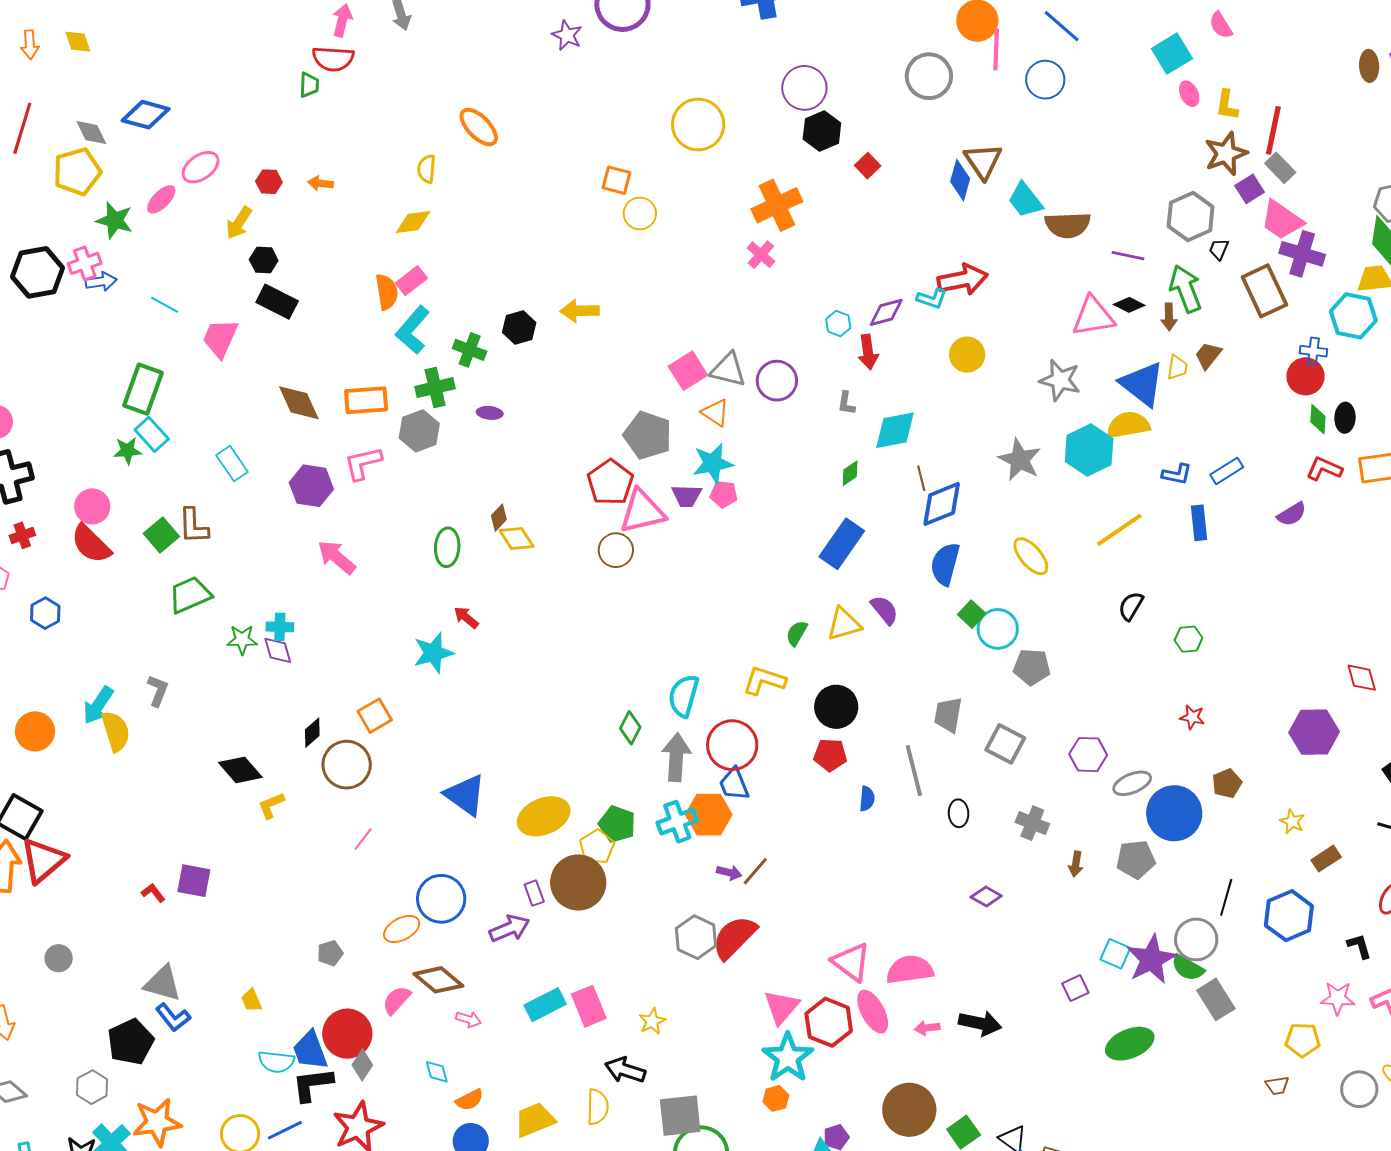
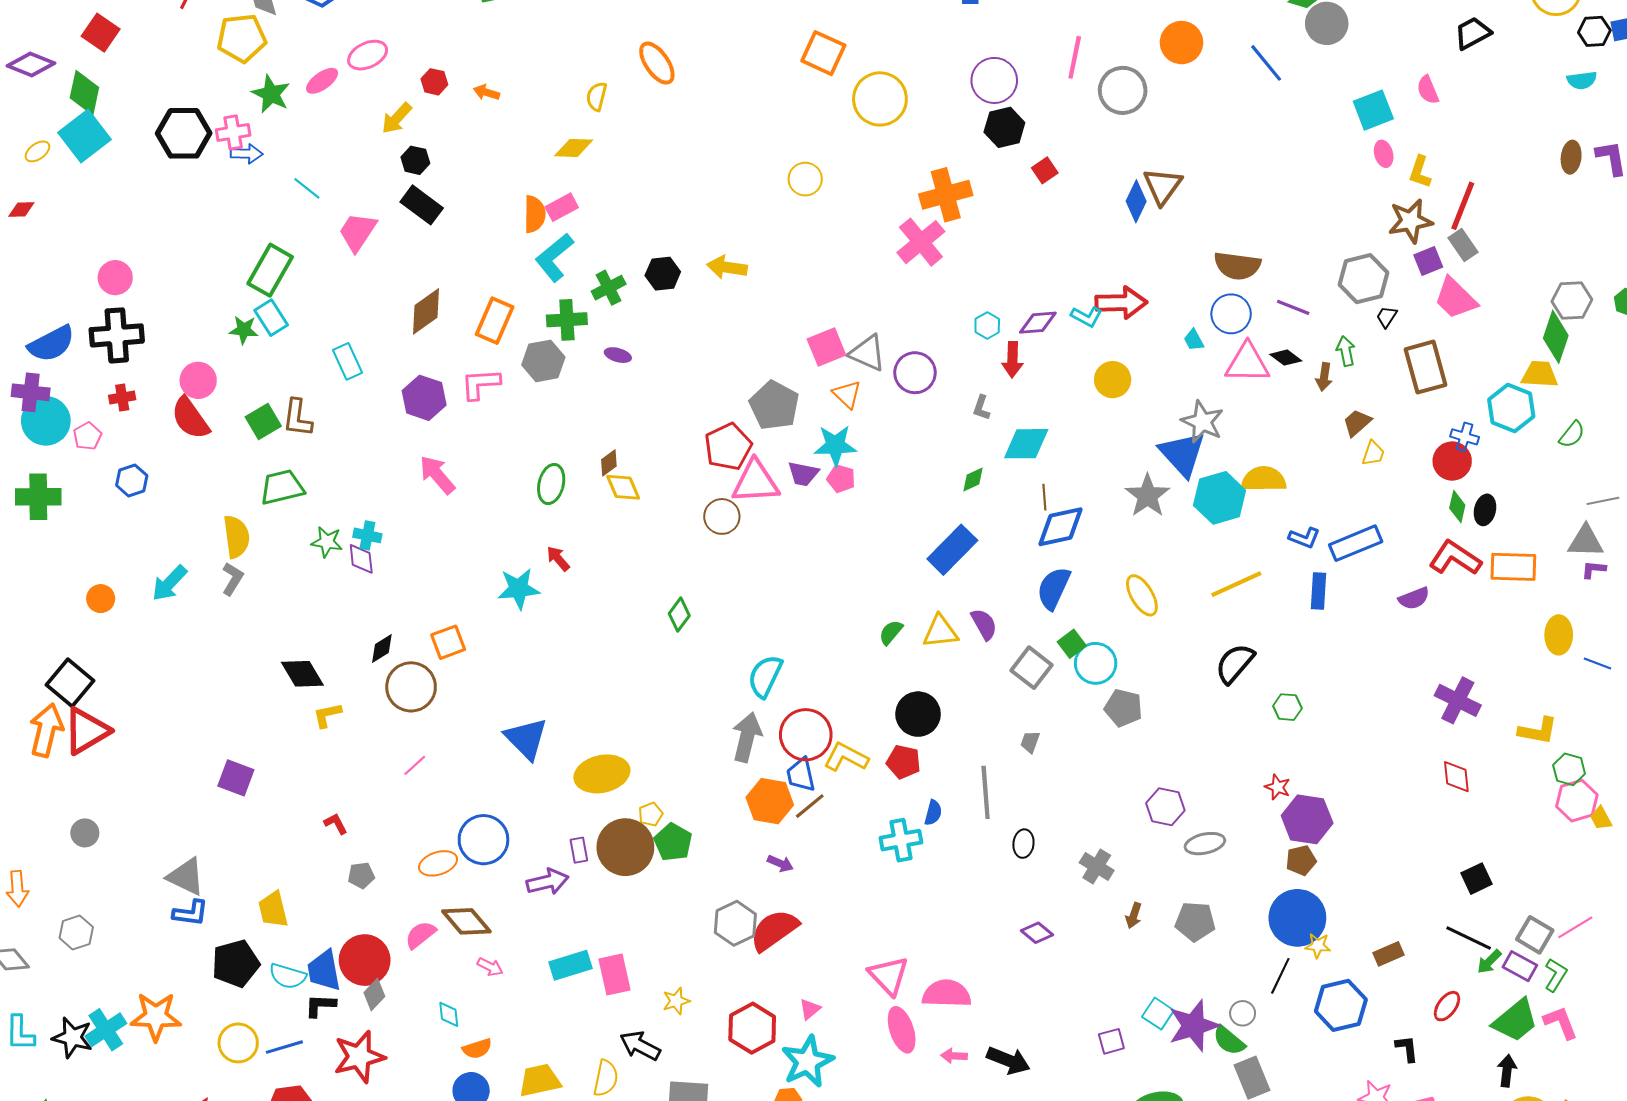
pink line: (996, 50) -> (1075, 57), moved
blue circle: (1045, 80) -> (1231, 314), moved
orange square: (616, 180) -> (823, 53), moved, size x1.4
cyan trapezoid: (1025, 200) -> (1194, 340), moved, size x0.6
purple cross: (1302, 254) -> (1458, 700), moved
pink cross: (761, 255) -> (921, 242), size x1.6
green arrow: (1186, 289) -> (1346, 351), size x0.6
green cross: (470, 350) -> (609, 288), turned 32
yellow trapezoid: (1177, 367) -> (1373, 453), moved
blue triangle: (1142, 384) -> (1182, 454), moved
orange rectangle: (366, 400) -> (495, 321), turned -72
brown diamond: (299, 403) -> (426, 311), turned 69
red L-shape: (1324, 469) -> (1455, 558), size x1.4
blue rectangle: (1227, 471) -> (1356, 543), size x1.5
black semicircle: (1131, 606) -> (1235, 663), size x1.4
yellow L-shape: (764, 681) -> (846, 757), moved
gray trapezoid: (948, 715) -> (1030, 742), size x0.6
green diamond: (630, 728) -> (679, 615), moved
orange circle: (35, 731) -> (101, 599), size x0.7
yellow semicircle: (116, 731) -> (236, 537), moved
purple hexagon: (1314, 732) -> (1307, 819), moved
gray square: (1005, 744) -> (1031, 668), moved
blue circle: (1174, 813) -> (1297, 918), moved
cyan cross: (677, 822) -> (901, 840), moved
yellow star: (1292, 822) -> (1318, 946), moved, turned -30
green pentagon: (617, 824) -> (673, 842), moved
yellow pentagon: (597, 847) -> (651, 814), size x0.7
brown line: (755, 871) -> (810, 806), moved
red L-shape: (153, 893) -> (336, 824), moved
gray circle: (1196, 939) -> (1243, 1013), size x0.6
yellow trapezoid: (251, 1000) -> (273, 909), size x1.5
pink triangle: (781, 1007) -> (810, 1009), size x0.6
blue L-shape: (173, 1017) -> (190, 913), turned -54
red hexagon: (829, 1022) -> (752, 1028), moved
black pentagon: (131, 1042) -> (236, 963), moved
black L-shape: (312, 1084) -> (320, 1005), size x0.7
gray hexagon: (92, 1087) -> (76, 933), moved

